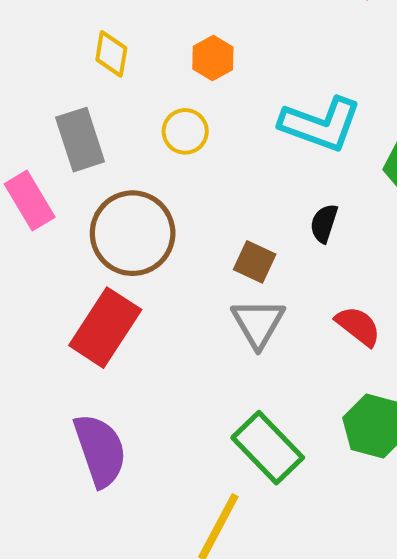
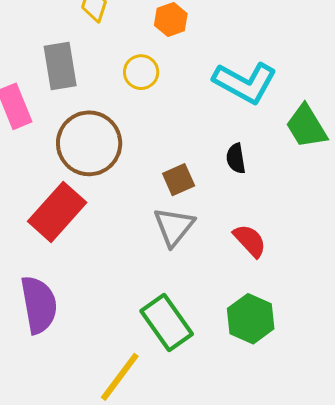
black semicircle: (324, 223) -> (236, 158), turned -36
brown square: (255, 262) -> (179, 180), turned 32

